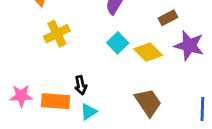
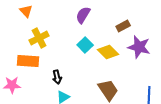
orange rectangle: (56, 101) -> (28, 61), moved

